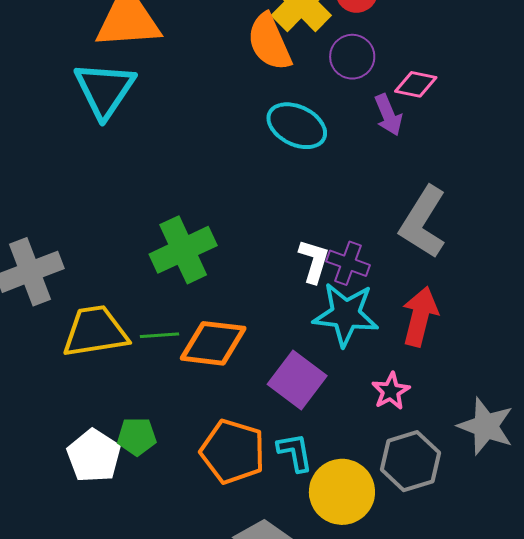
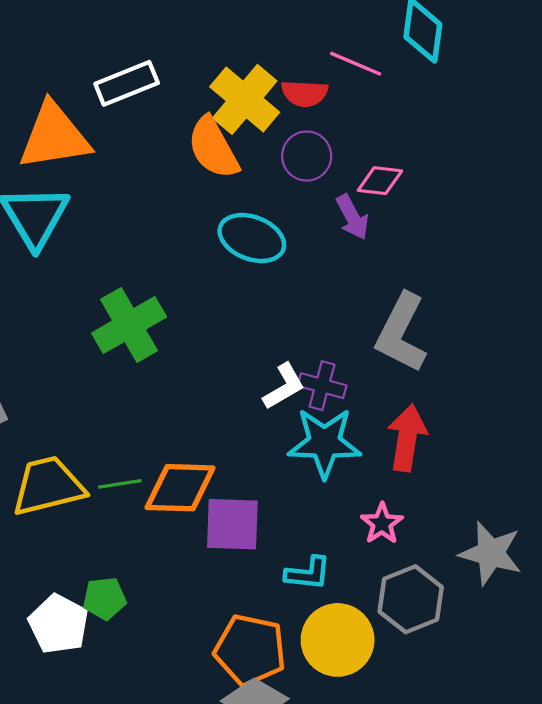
green cross: (183, 250) -> (129, 325), moved
white L-shape: (314, 261) -> (284, 386), turned 48
purple square: (297, 380) -> (232, 524), moved, turned -30
orange pentagon: (233, 451) -> (250, 650), moved
cyan L-shape: (295, 452) -> (308, 573), moved, turned 111

